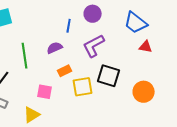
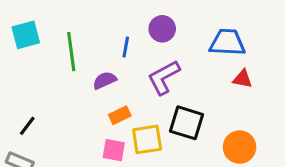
blue trapezoid: (136, 23) -> (227, 42), turned 145
green line: (25, 56) -> (71, 52), moved
pink square: (45, 92) -> (114, 150), moved

